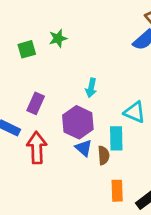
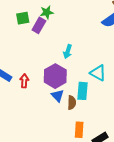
purple rectangle: (36, 103) -> (39, 25), moved
red arrow: (37, 148) -> (24, 81), moved, size x0.6

